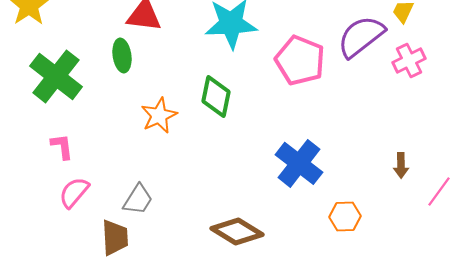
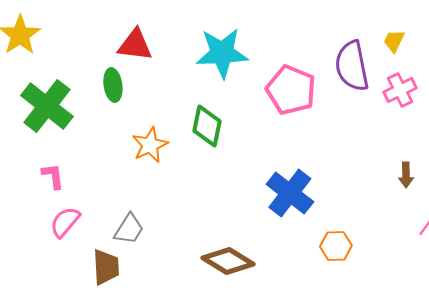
purple semicircle: (361, 36) -> (352, 66), turned -63
brown arrow: (401, 165) -> (406, 175), moved

